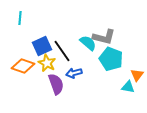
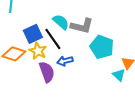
gray L-shape: (104, 37) -> (82, 26), moved
cyan semicircle: (88, 43) -> (61, 22), moved
cyan triangle: (128, 87) -> (119, 75), turned 32

